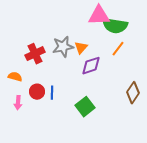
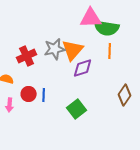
orange triangle: (81, 48) -> (73, 50), size x1.6
orange line: (118, 49) -> (110, 51), turned -35

